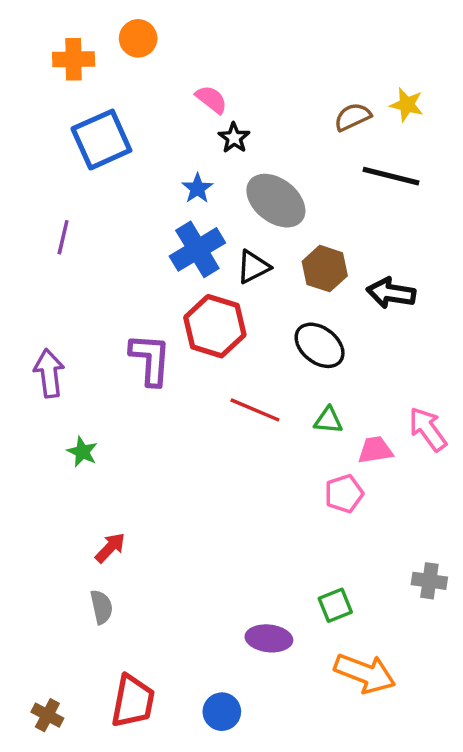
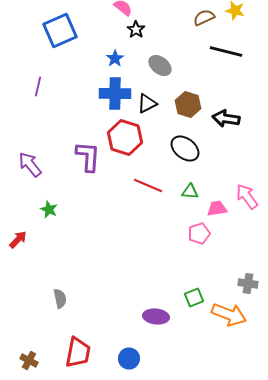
gray ellipse: (276, 201) -> (160, 66), size x0.7
blue cross: (197, 249) -> (115, 94), turned 32
purple arrow: (49, 373) -> (30, 164), turned -32
red arrow: (110, 548) -> (18, 240), moved
orange arrow: (365, 673) -> (229, 314), moved

